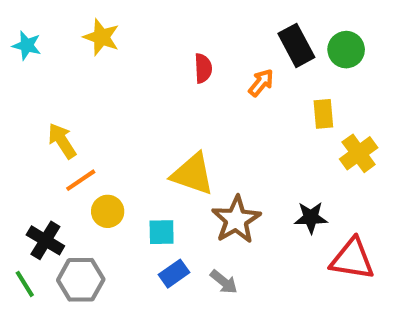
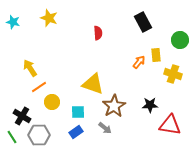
green circle: (346, 50) -> (180, 40), moved
orange arrow: (261, 83) -> (139, 62), moved
yellow cross: (359, 153) -> (173, 74), turned -36
blue rectangle: (174, 274) -> (76, 132), moved
gray arrow: (224, 282) -> (105, 128), moved

